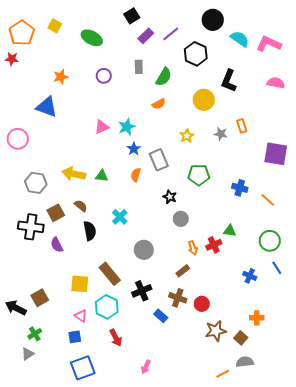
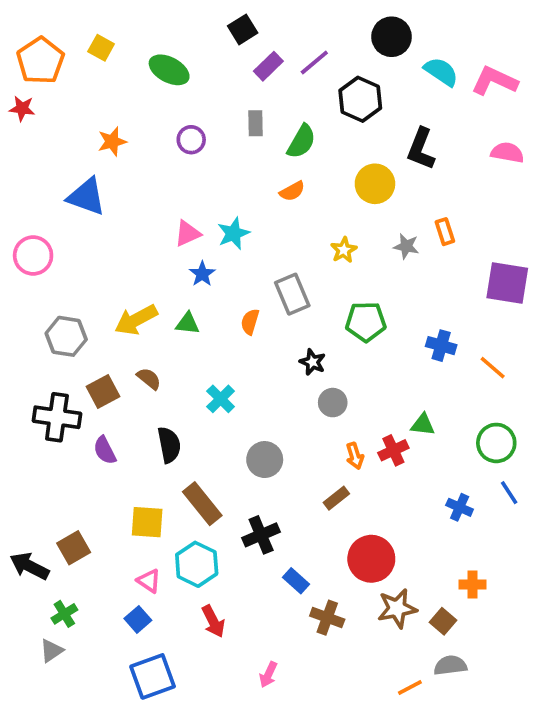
blue star: (134, 149) -> (202, 274), moved
yellow arrow: (74, 174) -> (136, 320), turned -40
black semicircle: (90, 231) -> (169, 445), moved
brown cross: (178, 298) -> (327, 618), moved
red circle: (202, 304) -> (371, 559), size x1.6
blue square: (75, 337) -> (138, 619), turned -32

